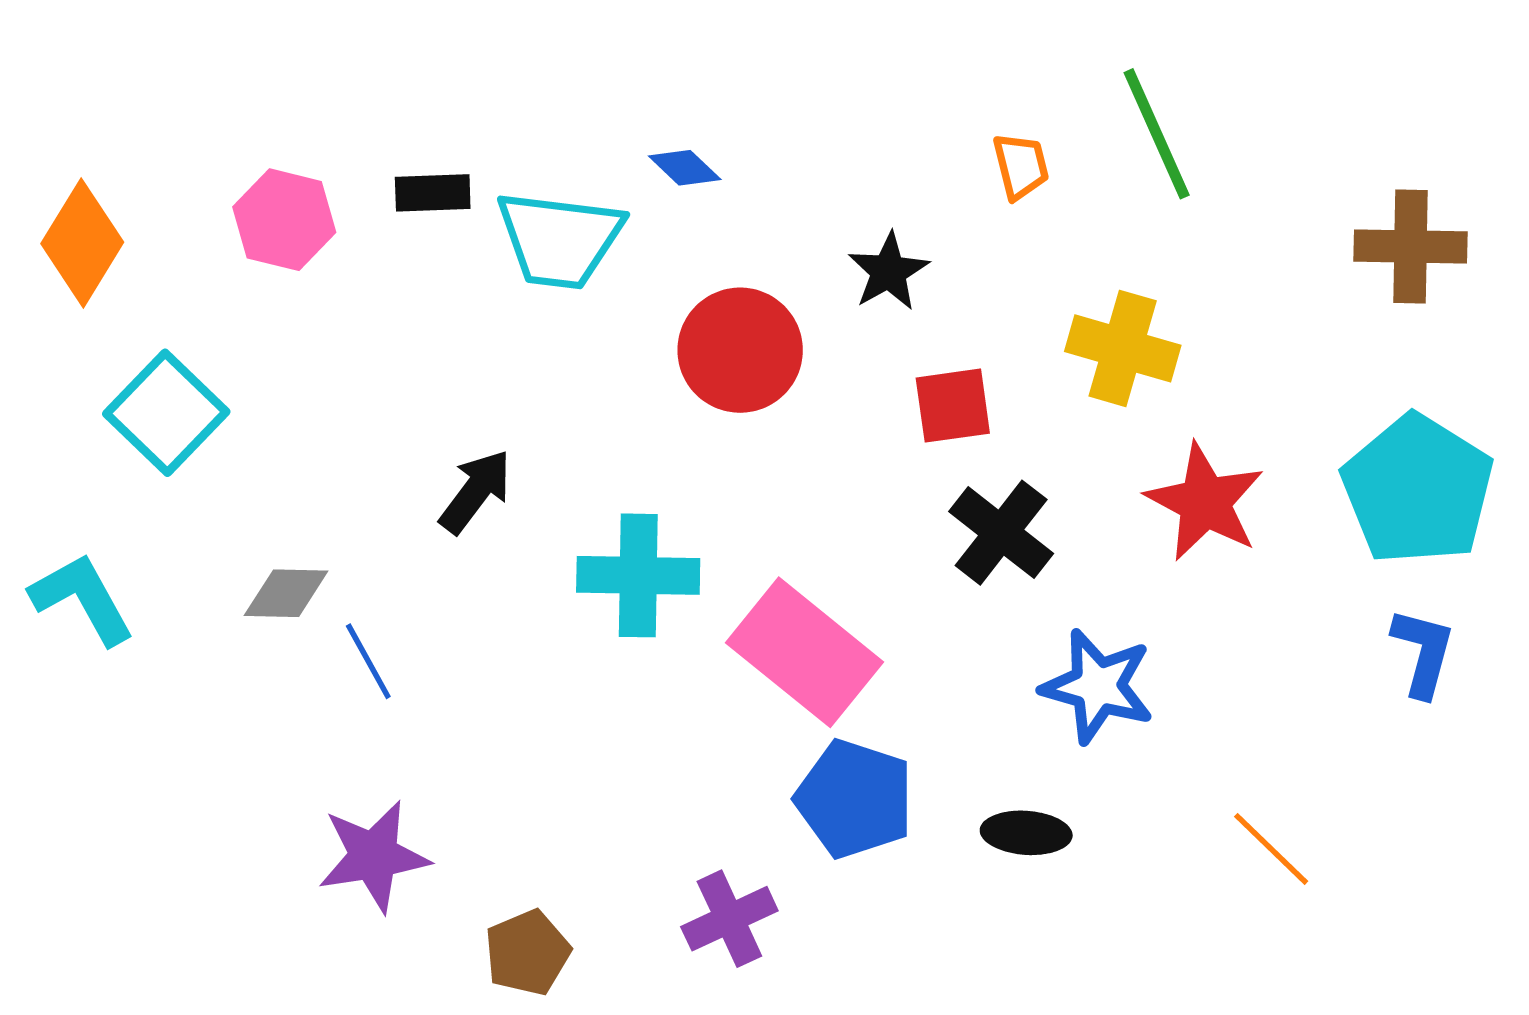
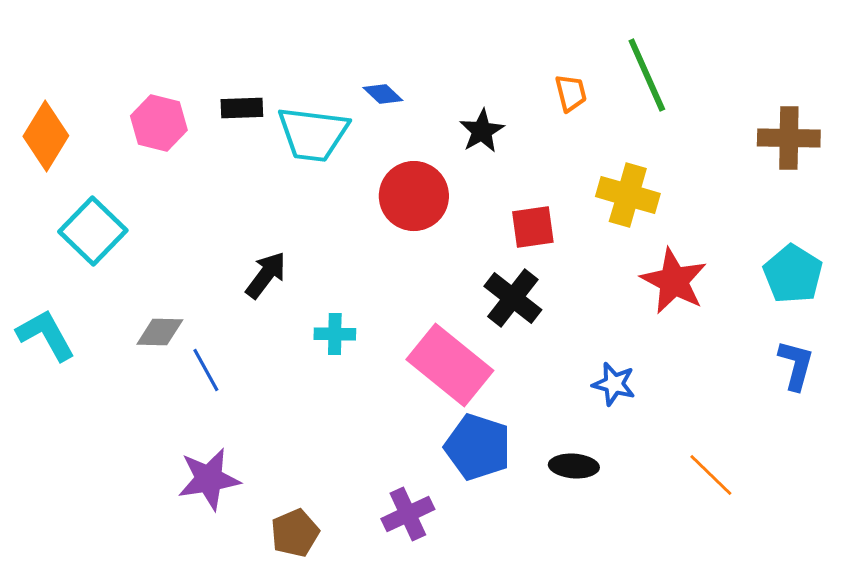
black star: (888, 272) -> (482, 131), moved
cyan pentagon: (1418, 490) -> (793, 274), size x0.7
black cross: (1001, 533) -> (513, 298), moved
cyan cross: (638, 575) -> (335, 334), moved, size x0.6
blue star: (1098, 686) -> (614, 384), size x0.7

